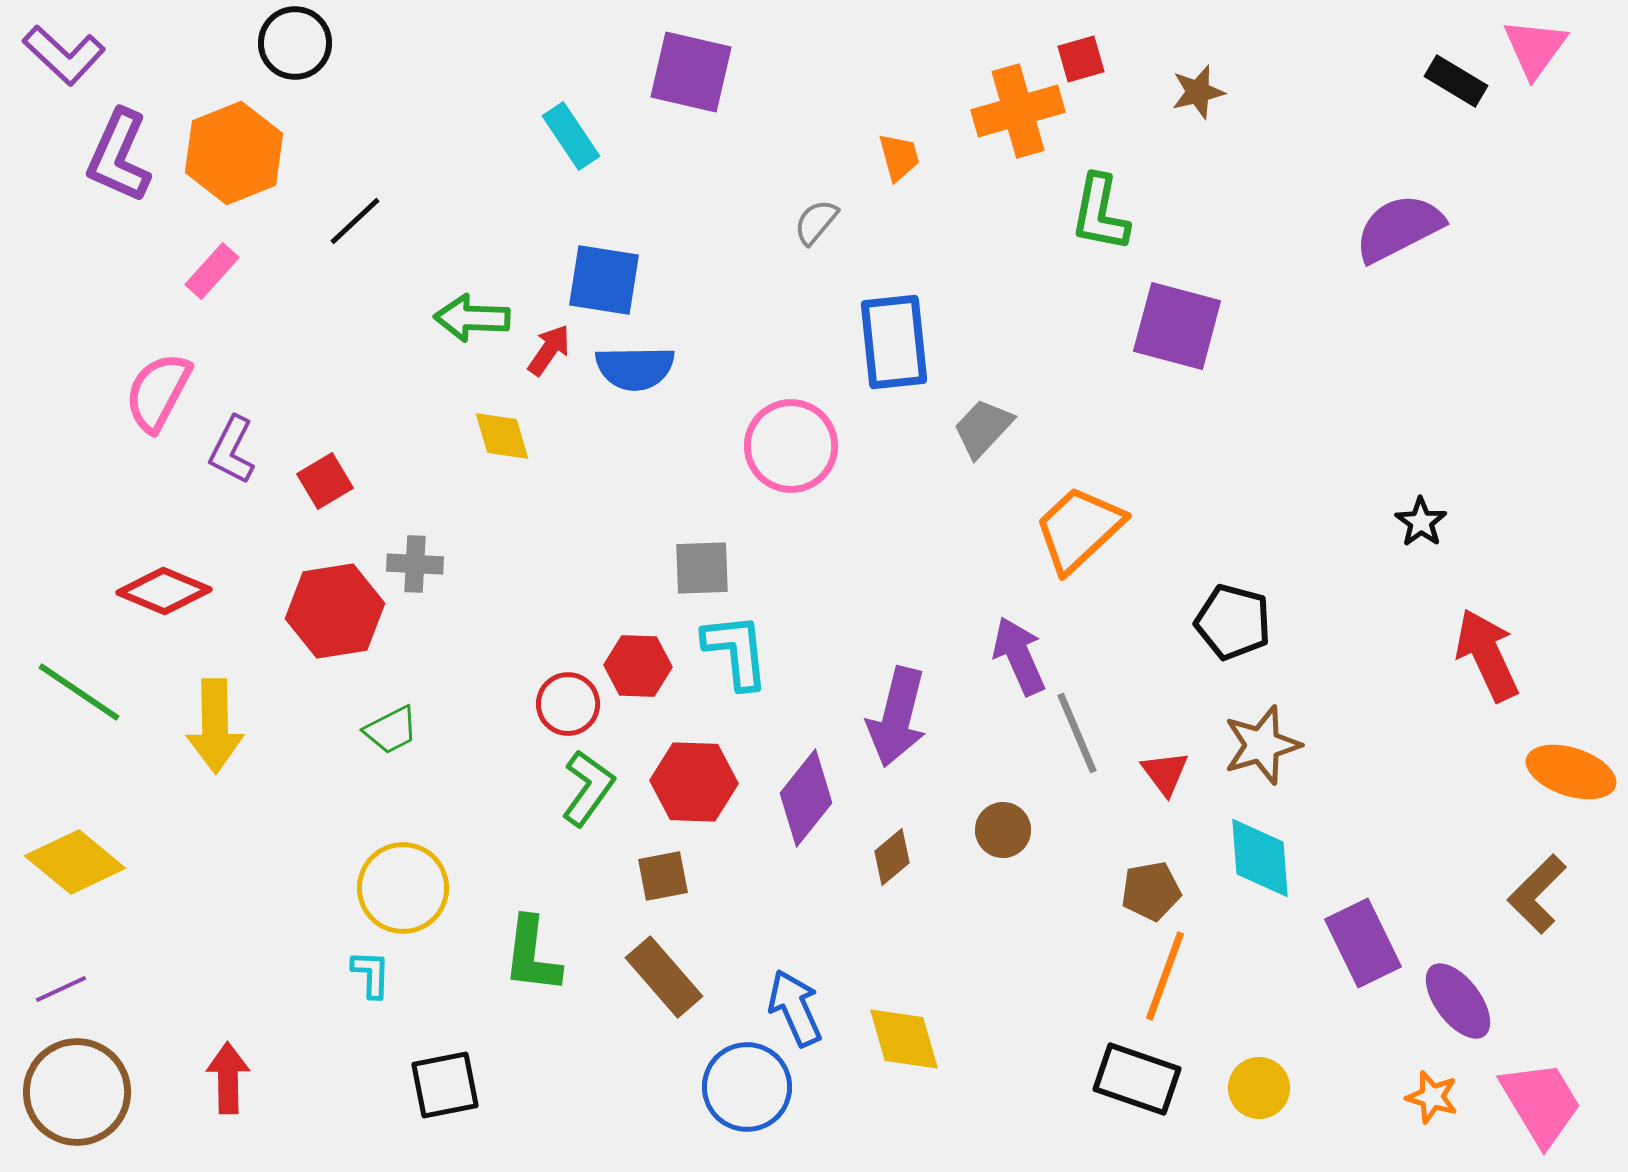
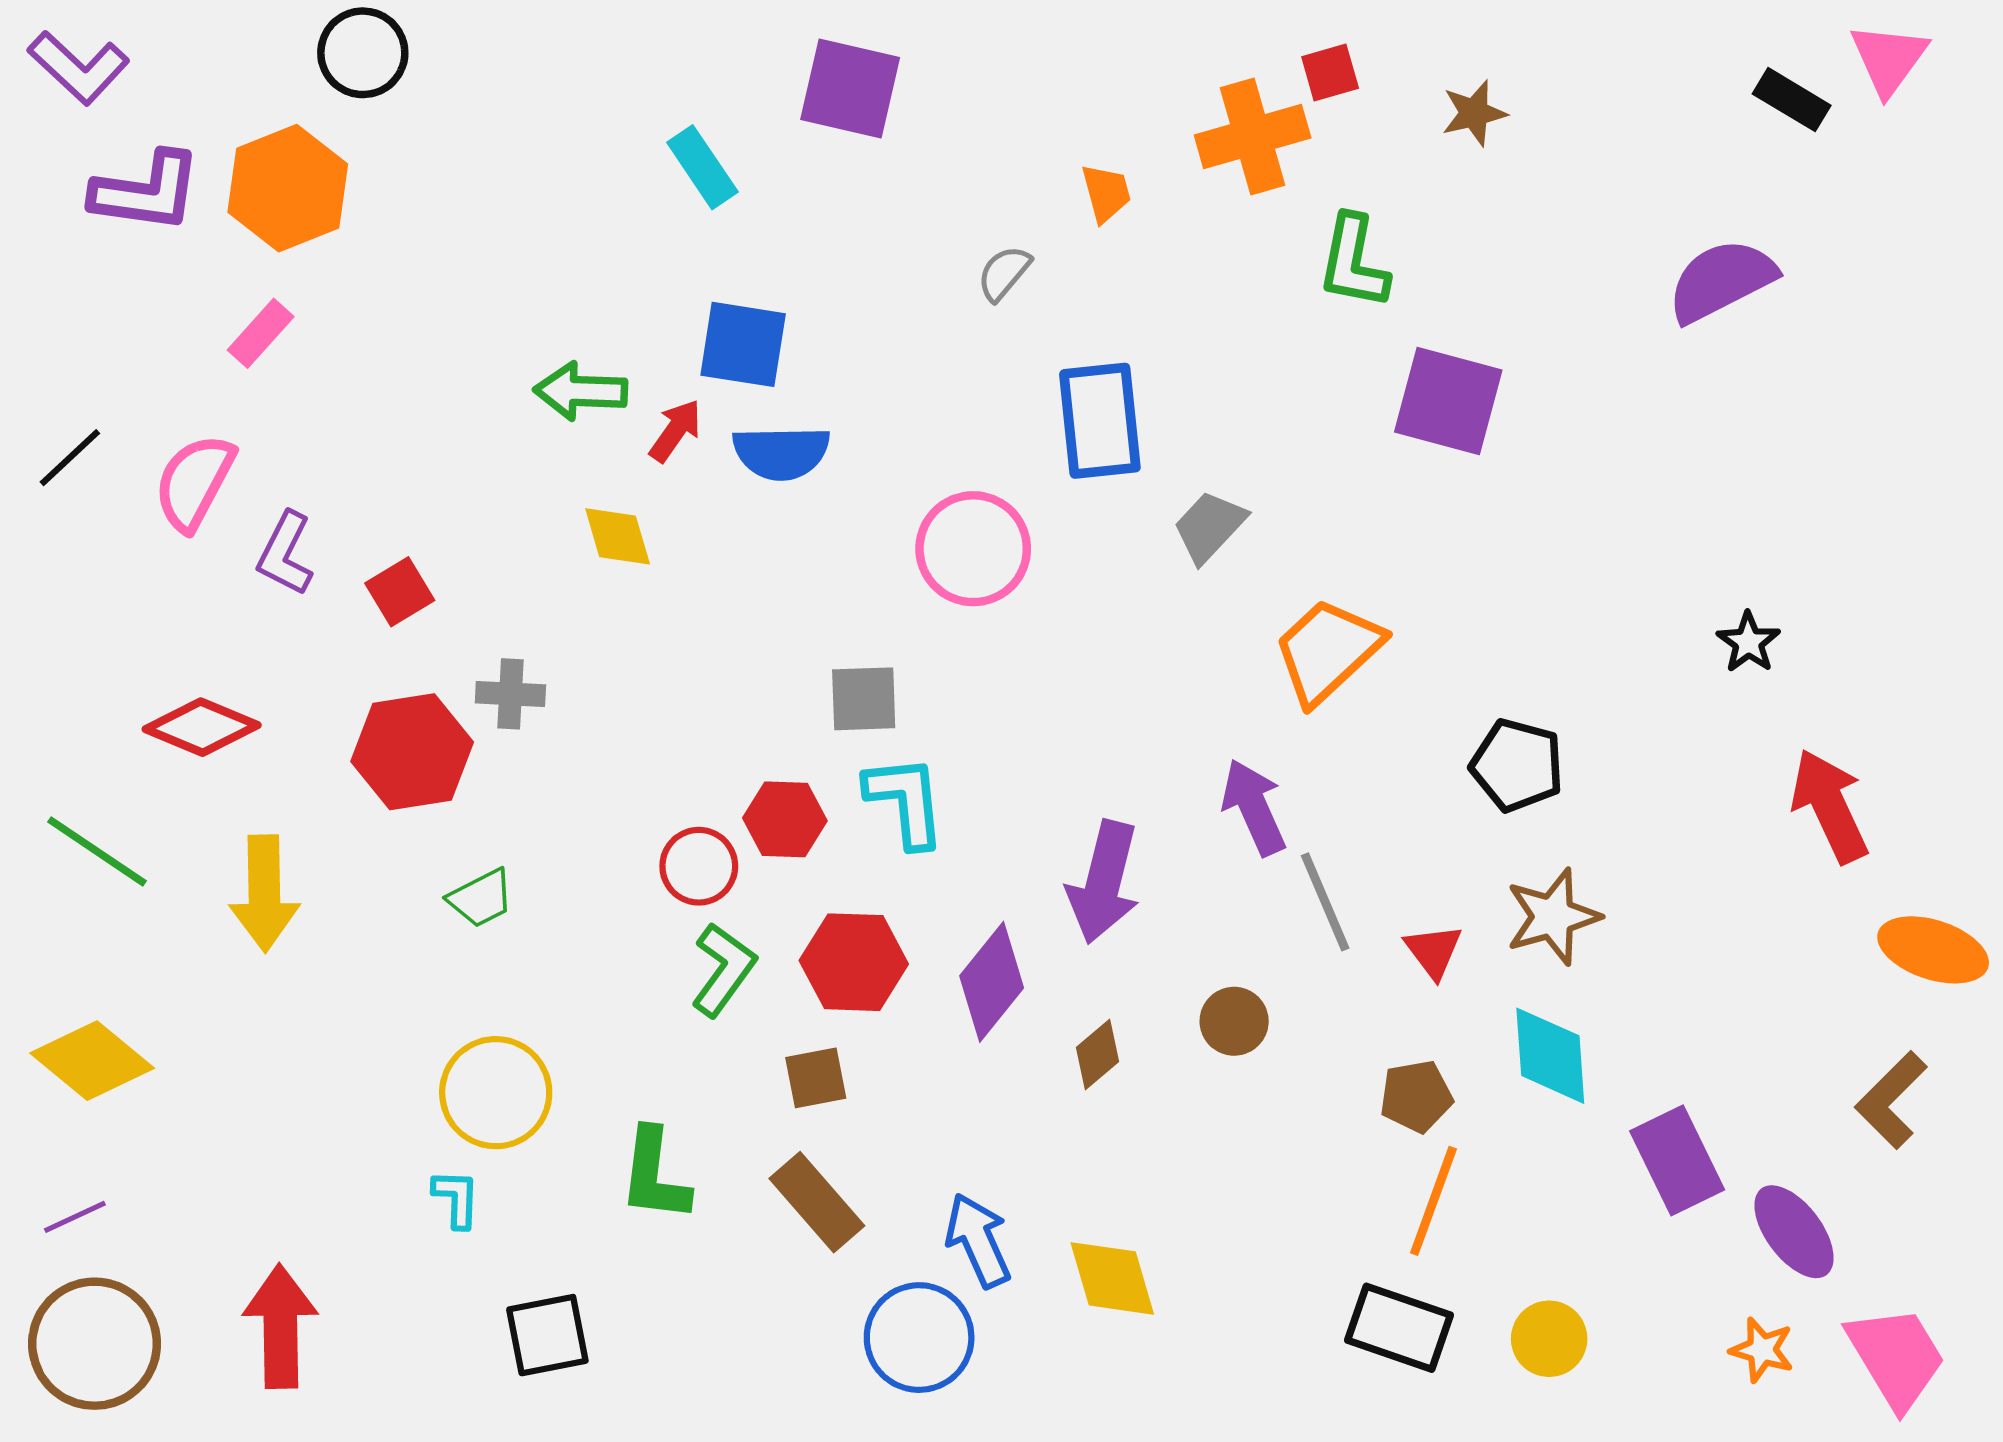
purple L-shape: (119, 156) -> (146, 192), turned -106
black line: (355, 221) -> (70, 458), moved
red arrow: (228, 1078) -> (280, 1326), size x1.4

